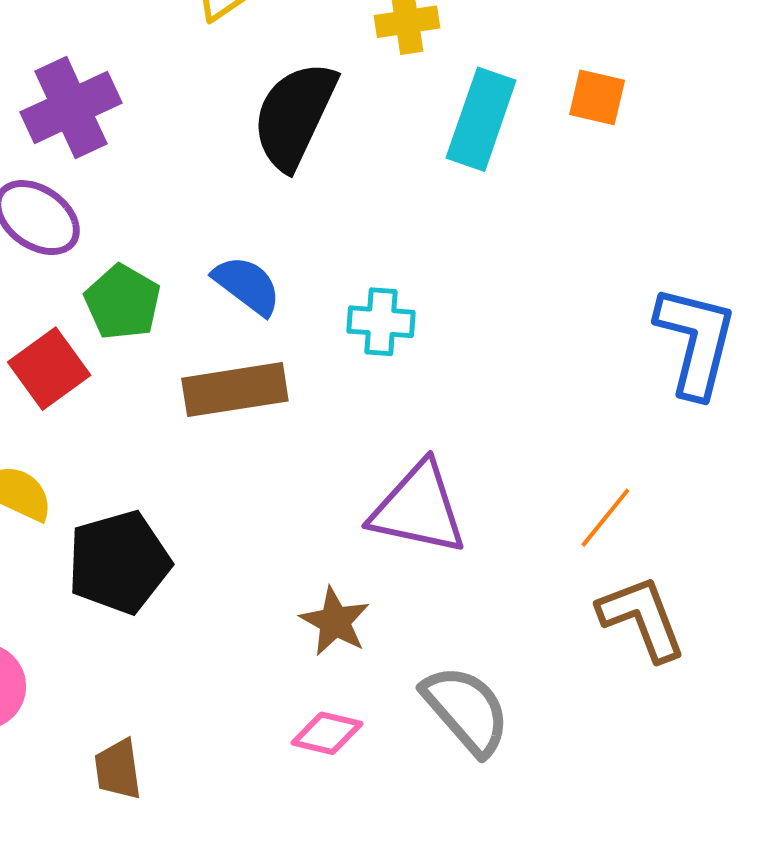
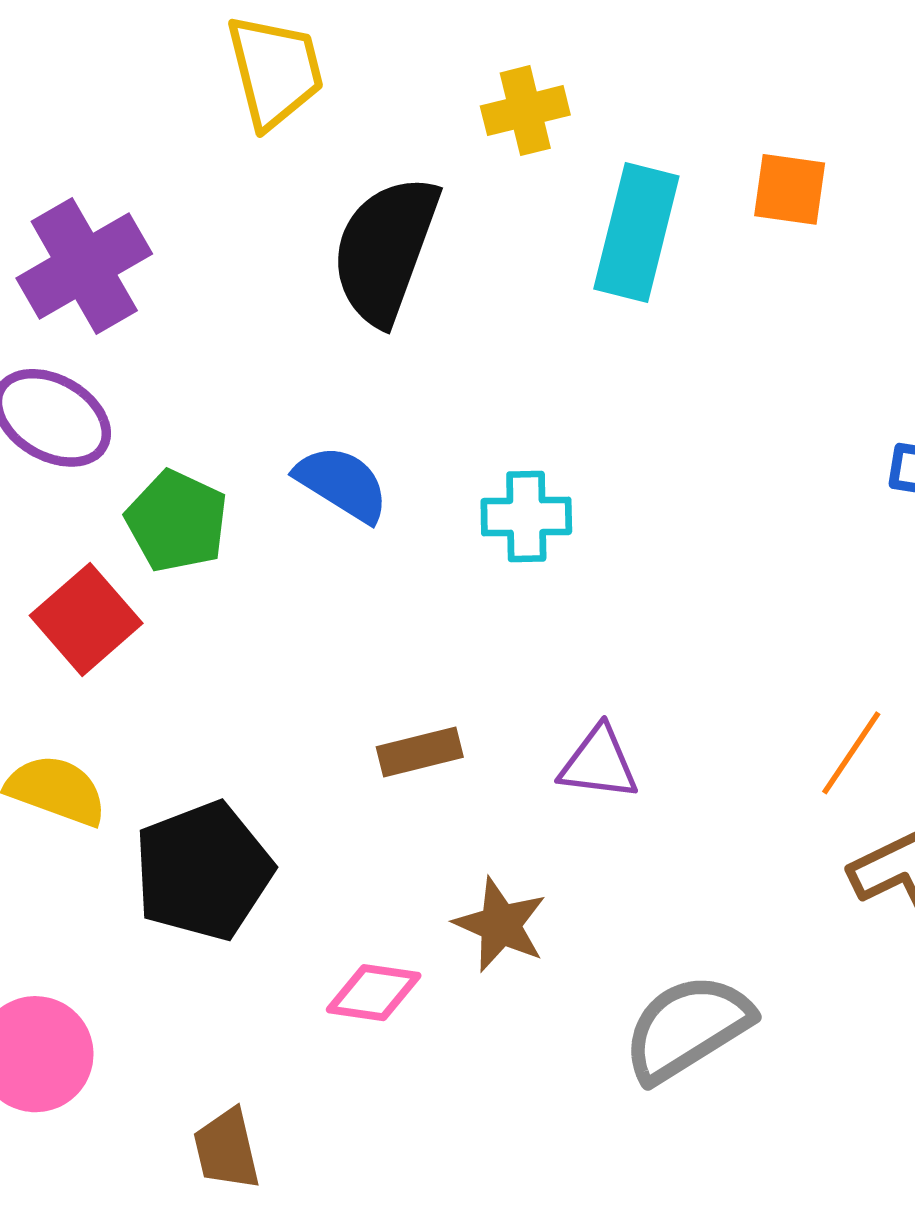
brown rectangle: (235, 390) -> (420, 752), moved, size x0.6
purple triangle: (418, 509) -> (599, 763), size x0.6
gray semicircle: (466, 710) -> (687, 1028), turned -76
pink diamond: (327, 733) -> (374, 993), moved

